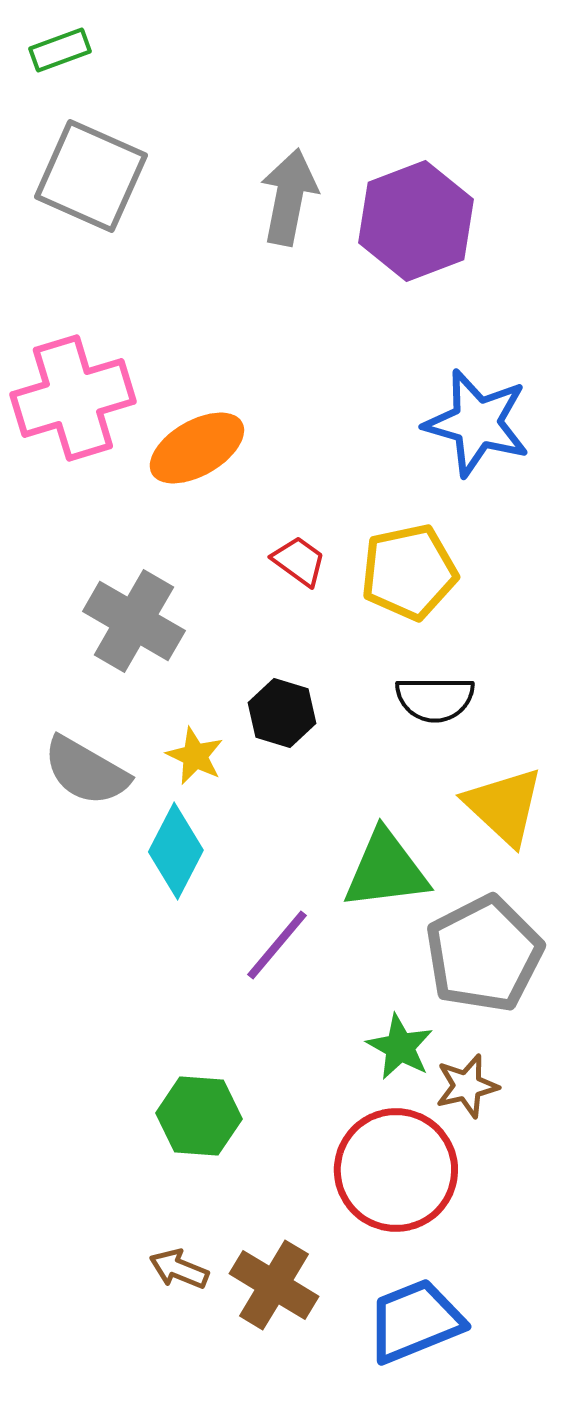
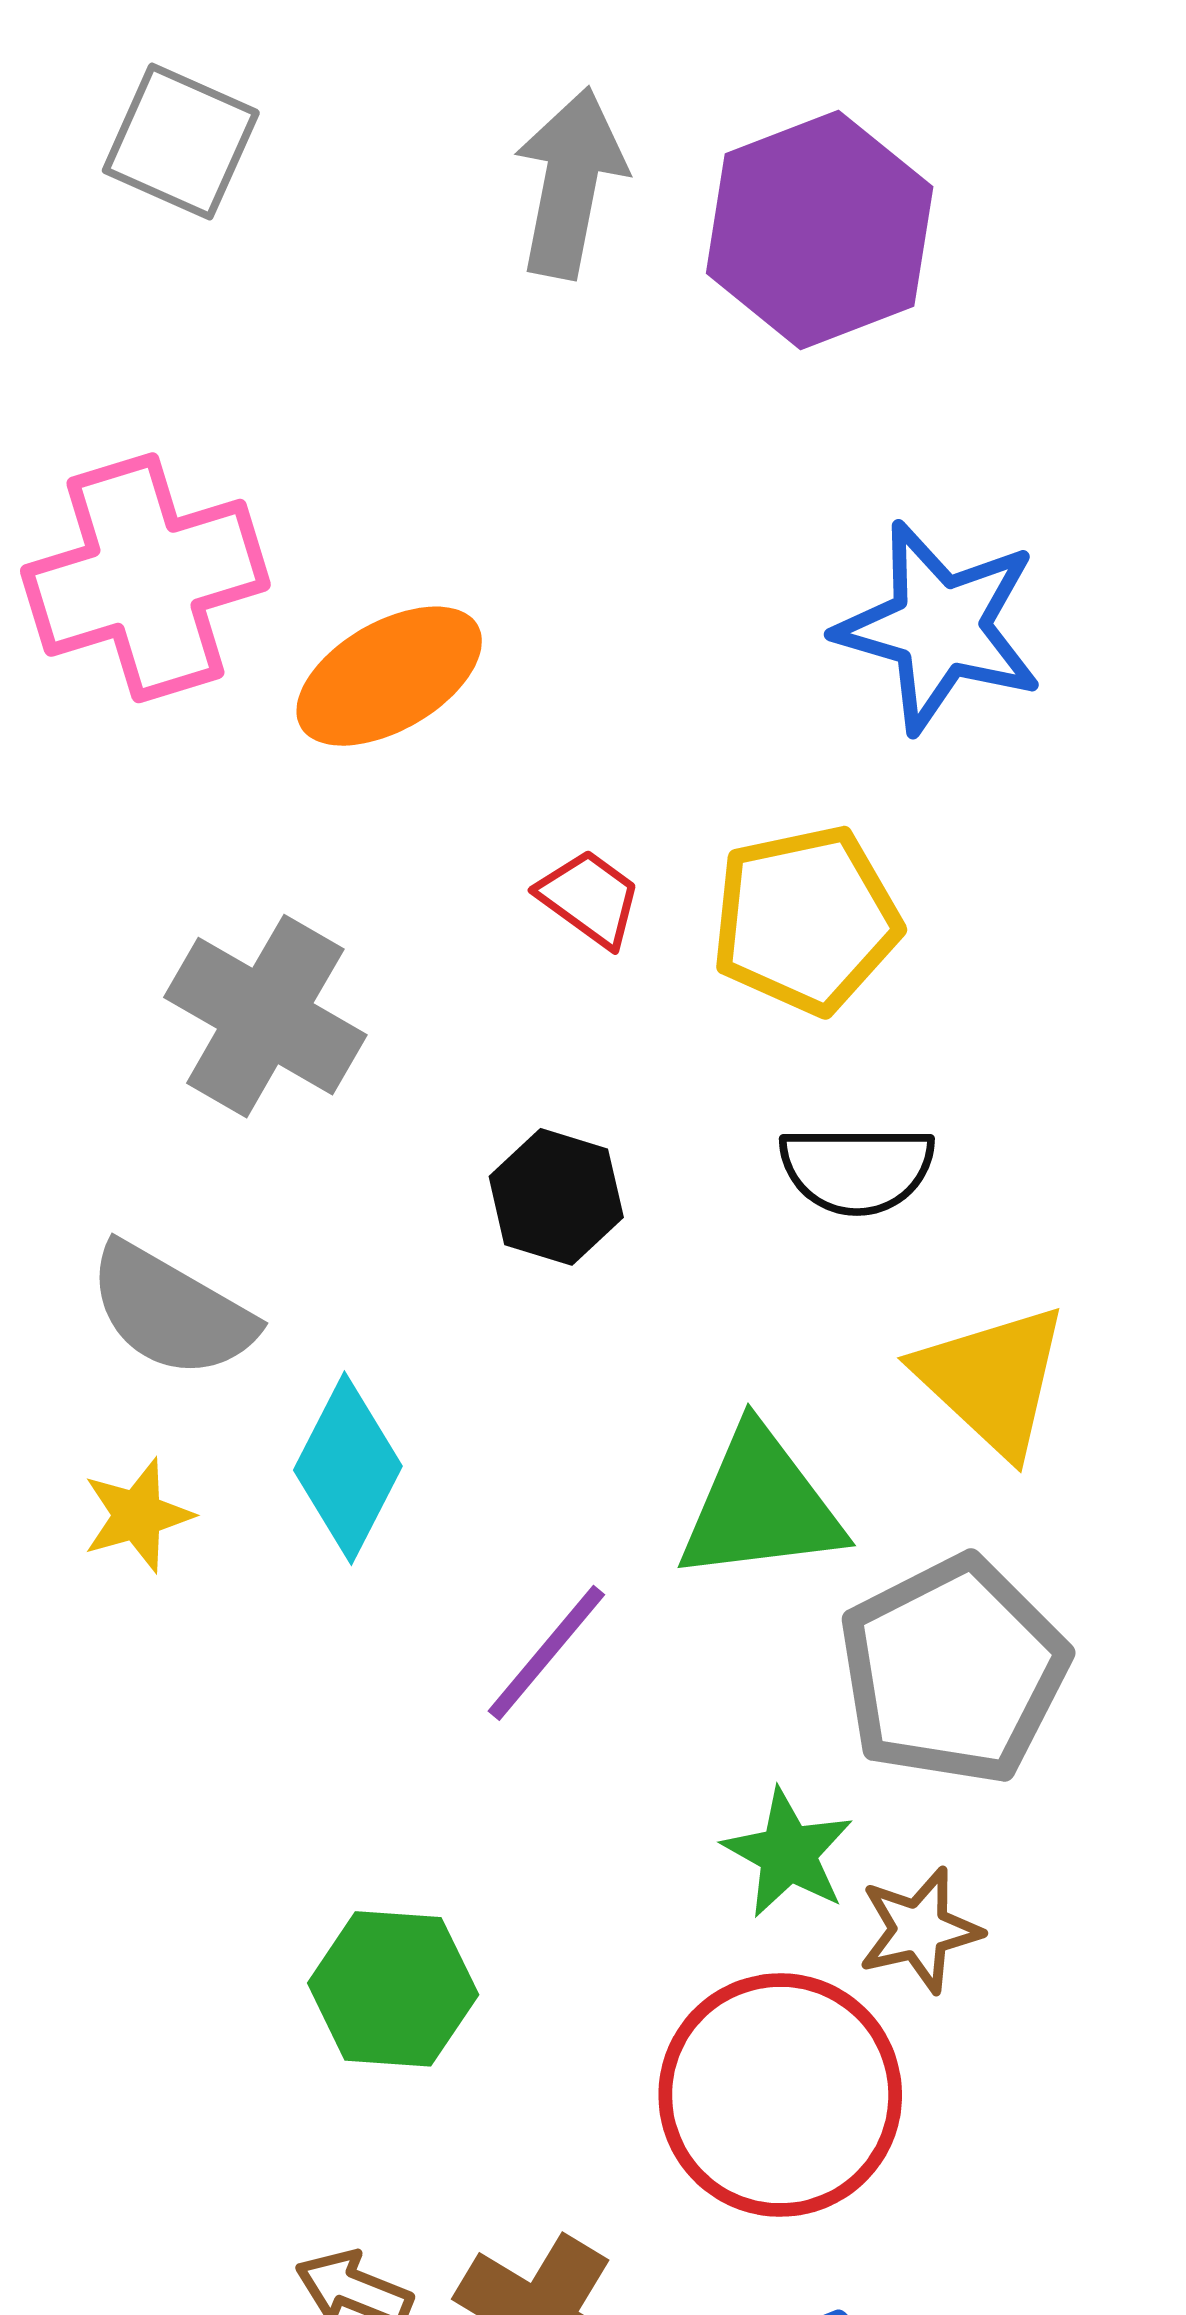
gray square: (91, 176) -> (181, 142), size x0.7
yellow star: (195, 756) -> (138, 1515), moved, turned 30

